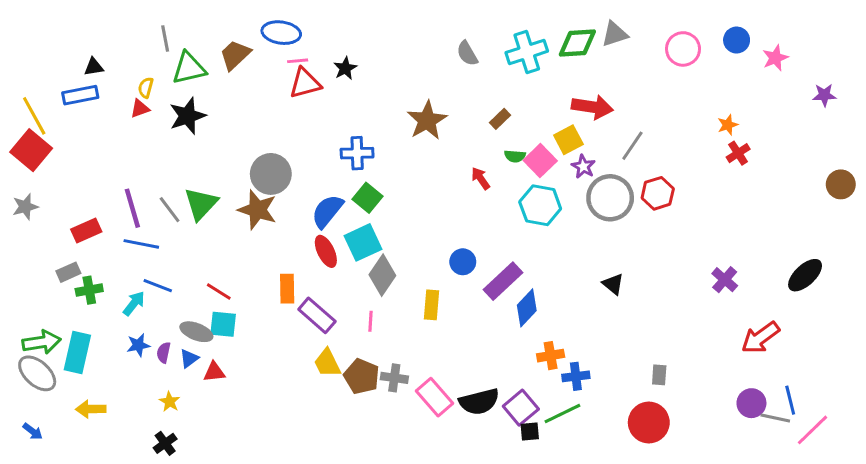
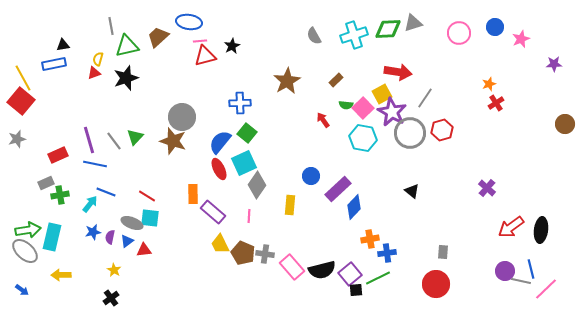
purple star: (583, 167) -> (392, 112), size x1.8
green triangle: (201, 204) -> (135, 137), size x0.7
black ellipse: (805, 275) -> (541, 230), moved, turned -40

